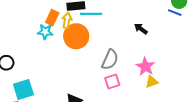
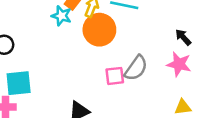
pink star: (145, 66) -> (179, 64), moved, turned -30
pink square: (112, 81) -> (115, 76), moved

